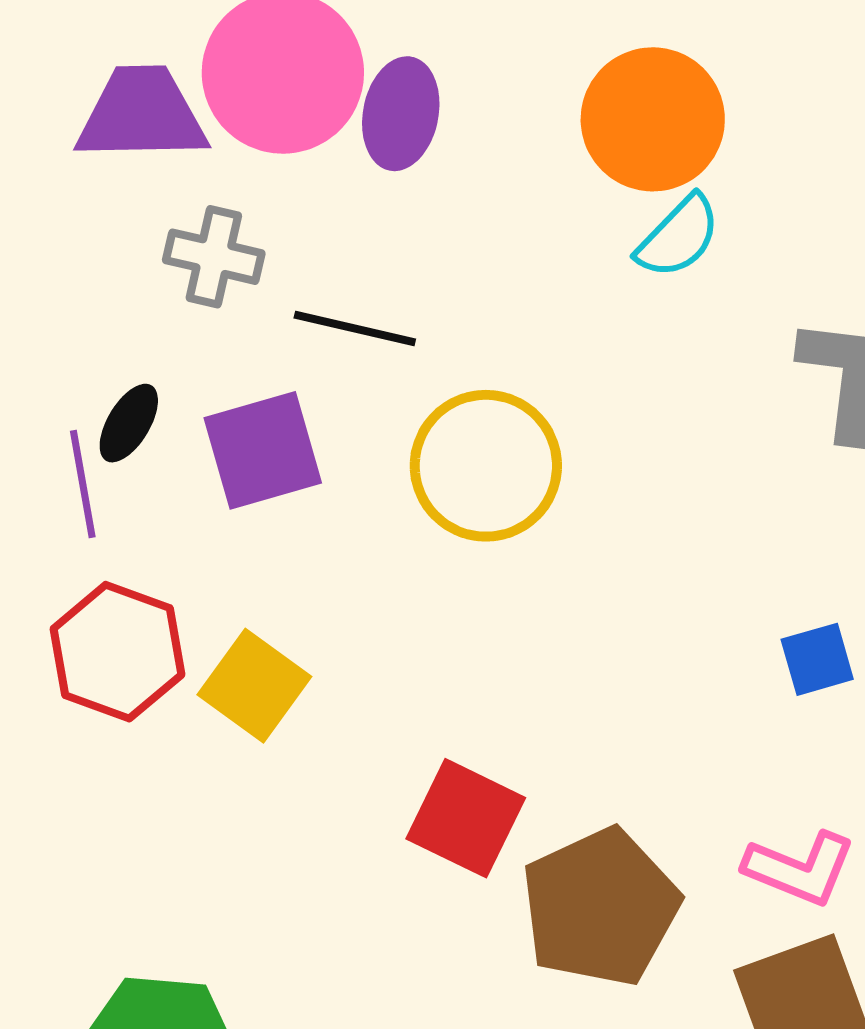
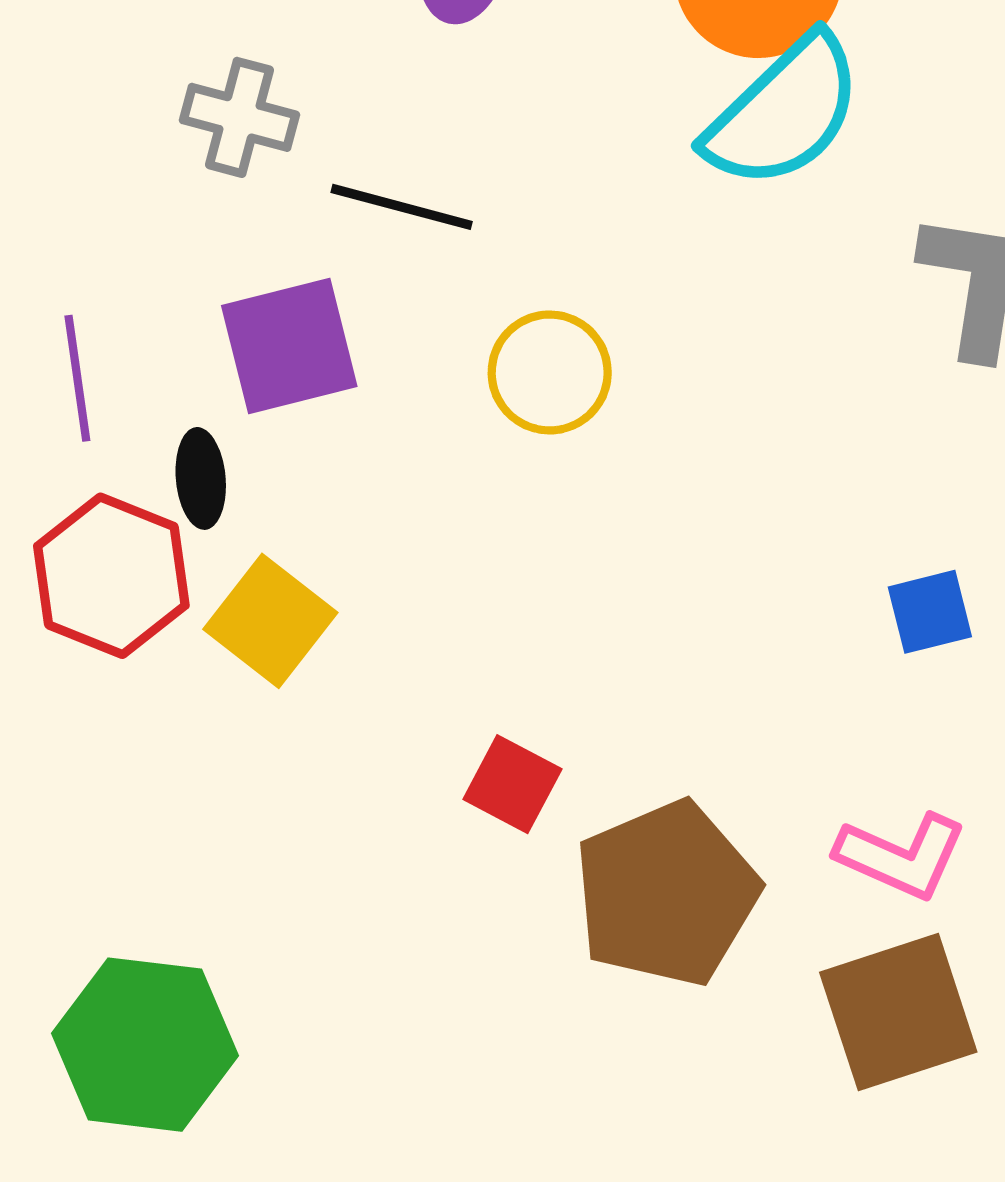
cyan semicircle: (678, 237) -> (784, 112), size x1.6
black ellipse: (129, 423) -> (201, 478), moved, turned -38
yellow circle: (486, 466) -> (550, 372), size x0.7
red square: (466, 818) -> (512, 784), size x0.7

